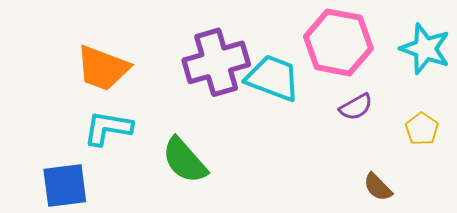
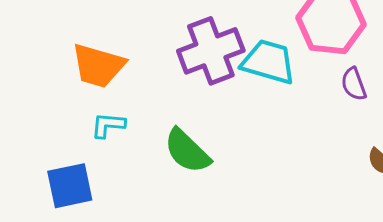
purple semicircle: (356, 107) -> (354, 84), turned 104
cyan L-shape: (108, 128) -> (108, 125), size x0.7

